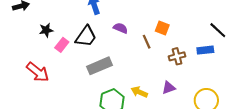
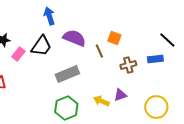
purple semicircle: (120, 28) -> (74, 38), size x1.6
gray rectangle: (99, 66) -> (67, 74), moved
yellow arrow: (139, 92) -> (101, 101), moved

